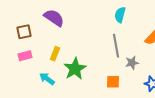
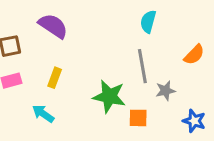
green star: (75, 69) -> (109, 96), moved, turned -30

